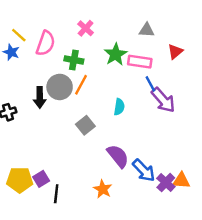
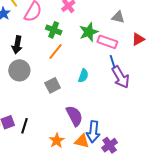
gray circle: (60, 87) -> (19, 70), moved
black arrow: (40, 97) -> (17, 45), moved
blue arrow: (144, 170) -> (93, 132), turned 40
orange triangle: (181, 181) -> (82, 141), moved
black line: (56, 194) -> (24, 126), moved

